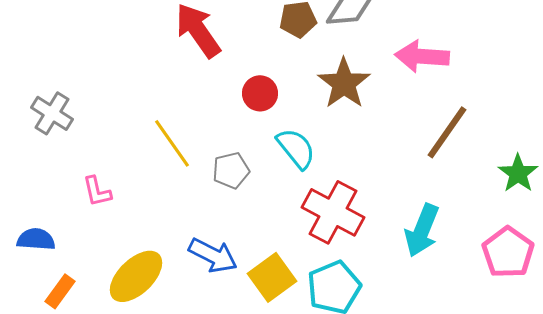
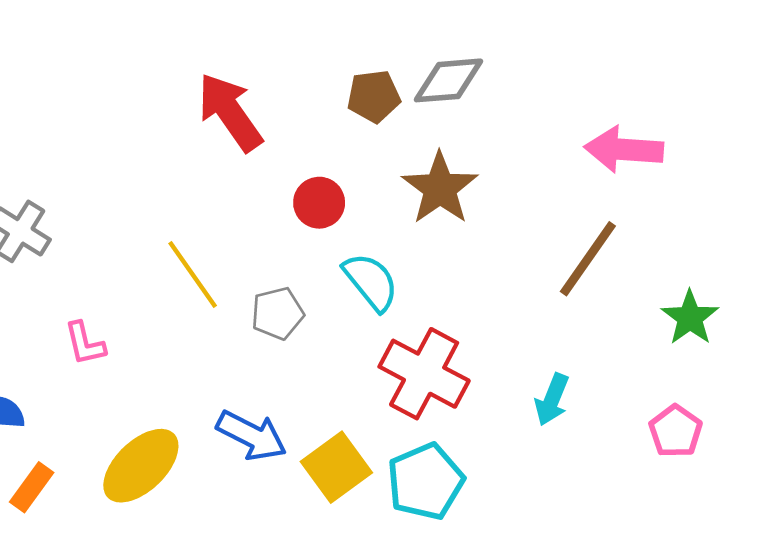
pink arrow: (422, 56) -> (624, 149), moved
cyan arrow: (422, 230) -> (552, 400), size x0.7
pink pentagon: (508, 252) -> (676, 431), size x0.7

